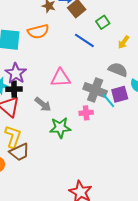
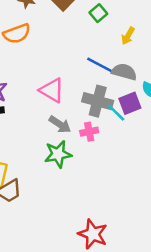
blue line: (84, 40) -> (100, 65), moved
pink triangle: (61, 78) -> (52, 90), turned 40
gray arrow: (43, 104) -> (60, 124), moved

